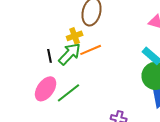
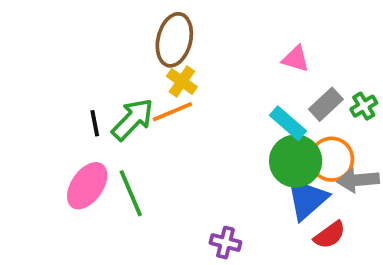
yellow cross: (75, 36) -> (182, 81), moved, turned -35
green line: (69, 93) -> (131, 193), turned -75

